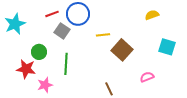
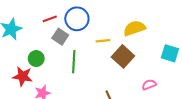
yellow semicircle: (152, 15) -> (134, 28), moved, size x1.5
green line: (66, 64) -> (74, 62), moved

